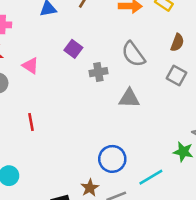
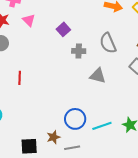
pink triangle: (30, 66) -> (29, 20), moved
cyan line: (151, 177) -> (102, 126), moved

